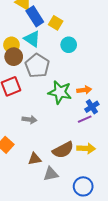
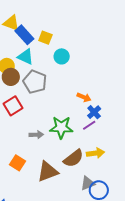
orange arrow: (84, 90) -> (84, 97), turned 40
green star: (60, 92) -> (61, 127), moved
brown triangle: (35, 159) -> (48, 172), size x1.6
gray triangle: (51, 174) -> (88, 183), moved

